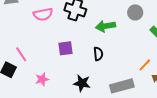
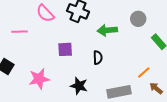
pink semicircle: (43, 14) -> (45, 13), turned 54
pink line: (21, 54) -> (19, 32), moved, turned -63
pink star: (42, 79) -> (39, 79), size x1.5

